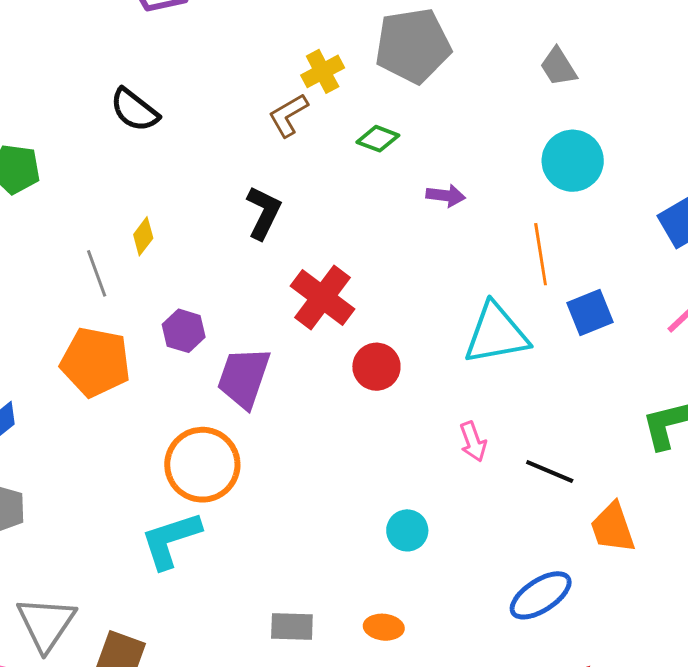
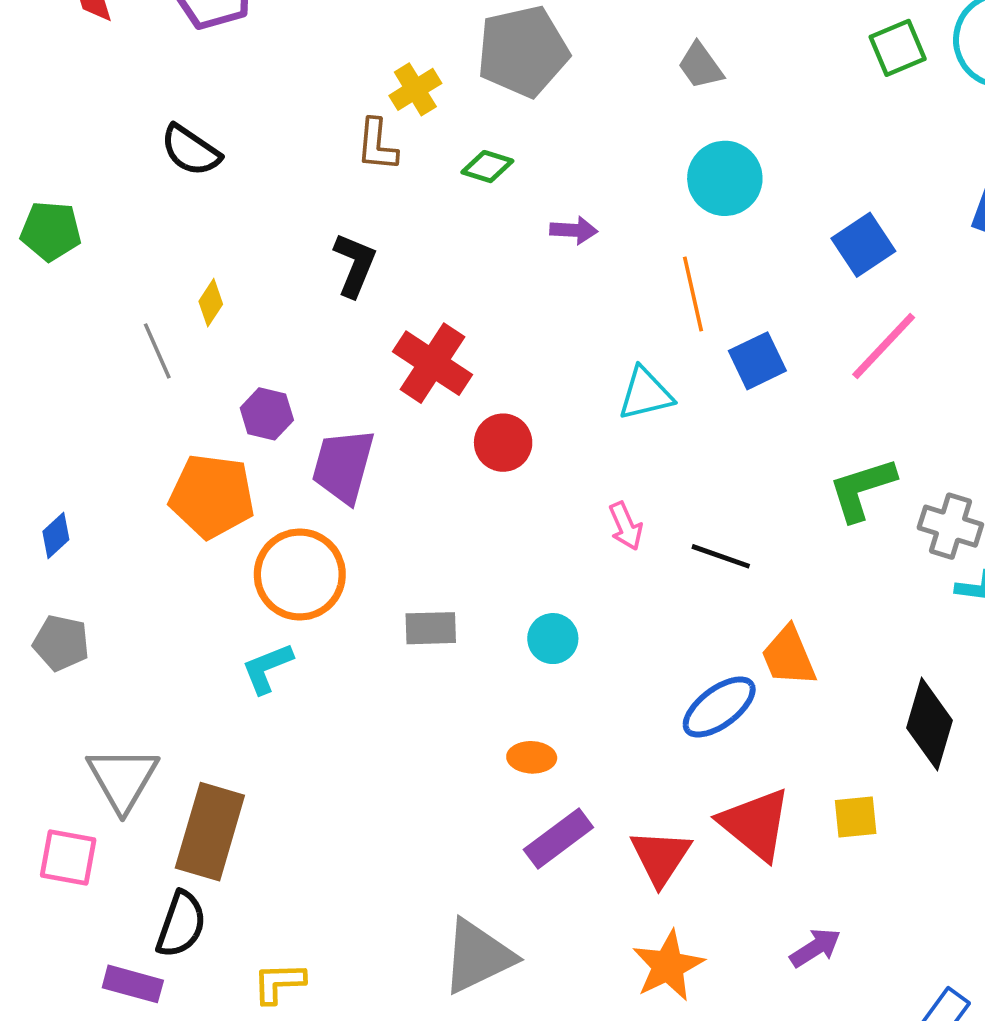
brown L-shape: (288, 115) -> (377, 145), turned -51
cyan triangle: (496, 334) -> (645, 394), size x0.7
orange pentagon: (95, 362) -> (212, 496), moved
orange trapezoid: (613, 528) -> (789, 656), moved
cyan L-shape: (171, 540) -> (267, 668), size x0.7
gray rectangle: (292, 627) -> (431, 628), moved

